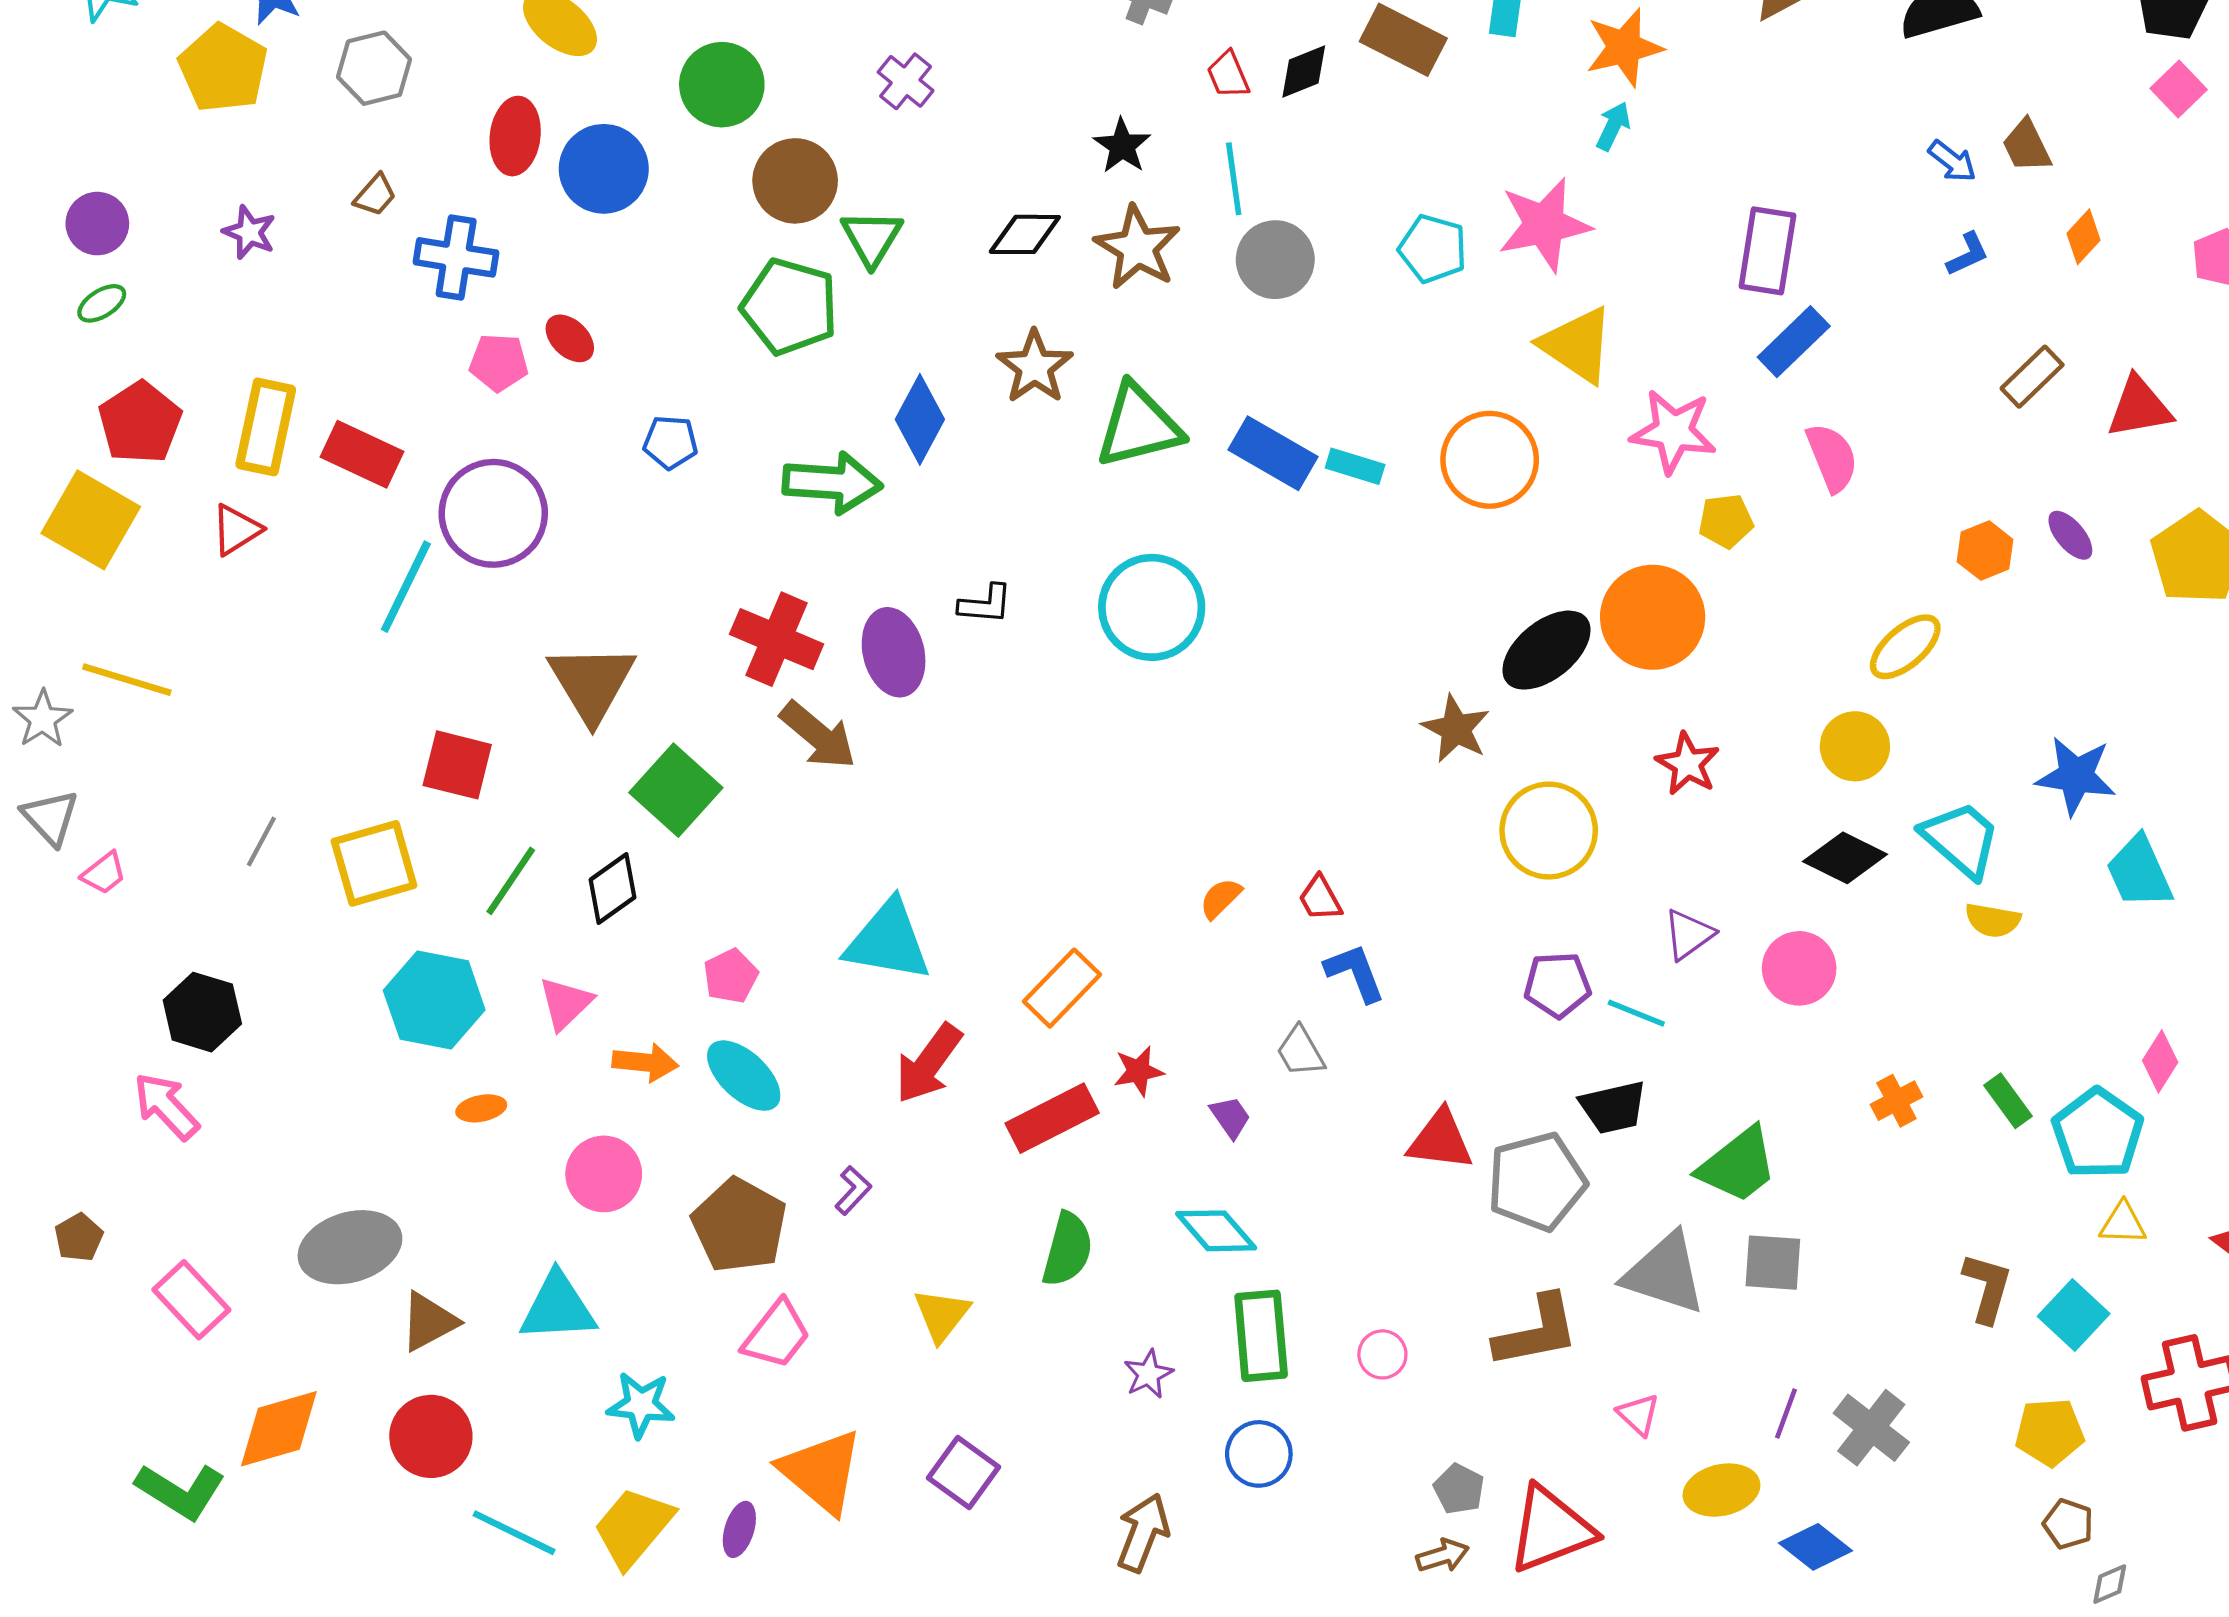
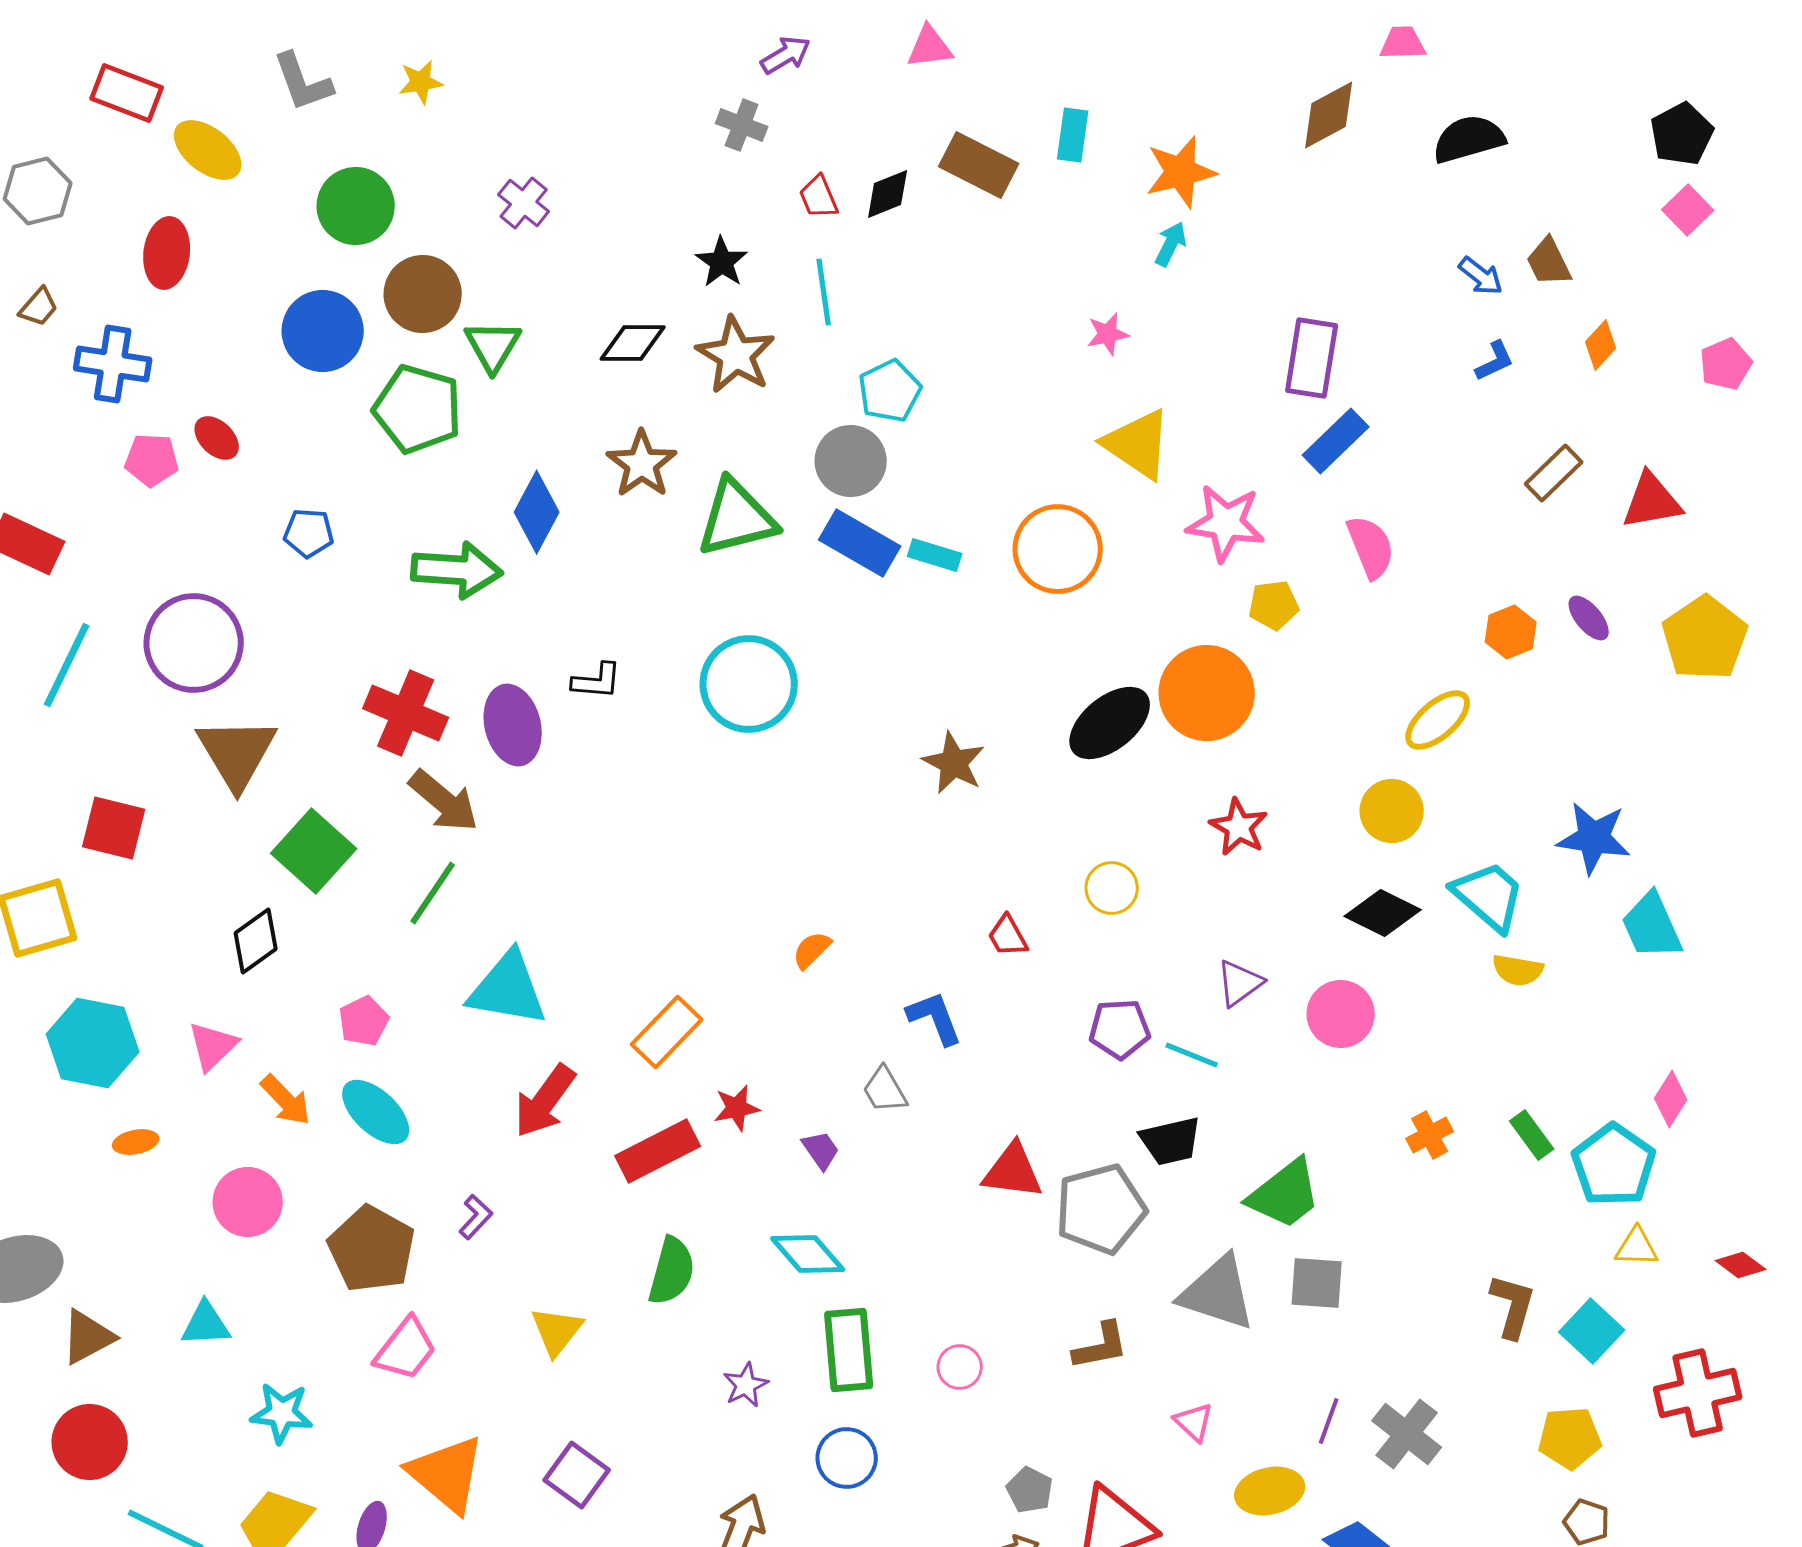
blue circle: (604, 169) -> (323, 331), moved
pink star: (1544, 225) -> (1108, 334), size x0.5
cyan pentagon: (1433, 249) -> (890, 391), moved, turned 30
gray circle: (1275, 260) -> (851, 461), moved
purple circle: (493, 513) -> (194, 643), moved
brown star: (1456, 729) -> (954, 763), moved
yellow circle: (1549, 831) -> (1112, 888), size x0.6
green line: (511, 881) -> (433, 893), moved
red trapezoid: (1320, 898) -> (1008, 936), moved
orange arrow: (645, 1062) -> (286, 1100), turned 40
cyan triangle: (558, 1307) -> (206, 1324), size x0.7
brown L-shape: (1537, 1331) -> (1101, 1346), size x0.7

